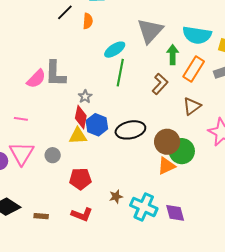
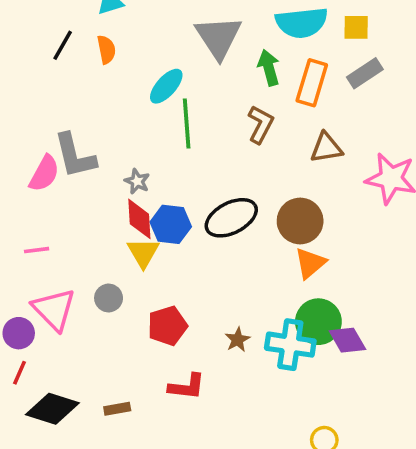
brown triangle: (192, 106) -> (326, 148), turned 42
yellow triangle: (78, 136) -> (143, 253), turned -42
green circle: (182, 151) -> (318, 322), moved

